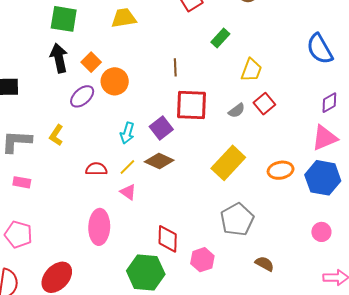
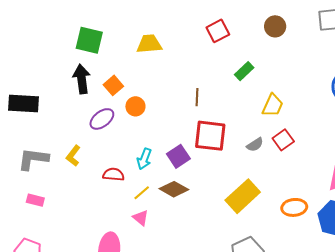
orange circle: (115, 81) -> (135, 106), size x0.7
red semicircle: (96, 169) -> (113, 175), moved

